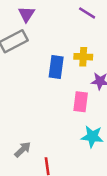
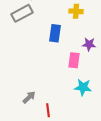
yellow cross: (83, 57) -> (76, 11), moved

